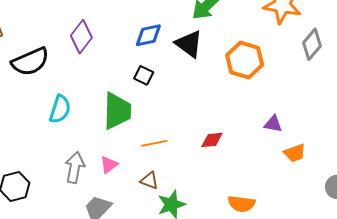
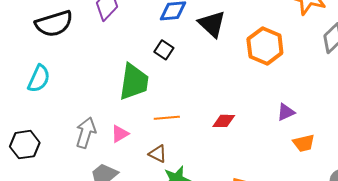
cyan semicircle: (60, 109) -> (39, 79), moved
purple triangle: (273, 124) -> (286, 112), turned -42

